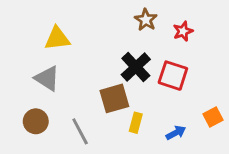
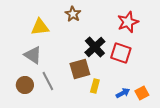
brown star: (146, 20) -> (73, 14), moved
red star: (183, 31) -> (128, 22), size x1.5
orange square: (213, 117) -> (142, 93), moved
gray line: (80, 131) -> (48, 81), moved

